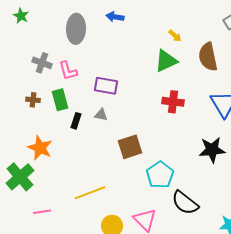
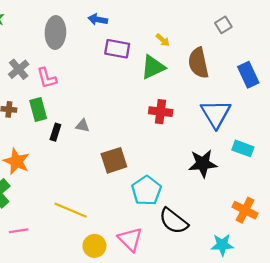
gray cross: (42, 63) -> (19, 69), turned 30
purple rectangle: (106, 86) -> (117, 49), moved
yellow line: (90, 193) -> (71, 210), turned 44

